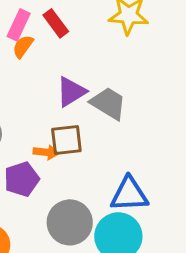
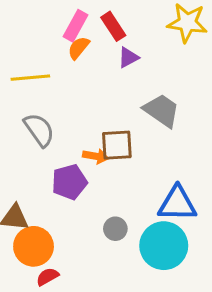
purple triangle: (71, 92) -> (128, 58), moved, size x0.7
gray circle: (70, 222) -> (115, 229), size x0.5

